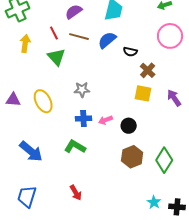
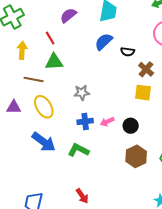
brown line: (79, 37) -> (34, 80), moved
green triangle: (56, 57) -> (54, 62), turned -48
blue arrow: (31, 151) -> (44, 142), moved

